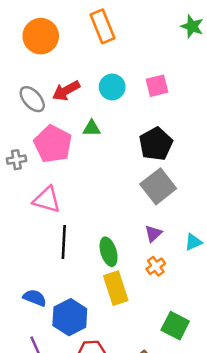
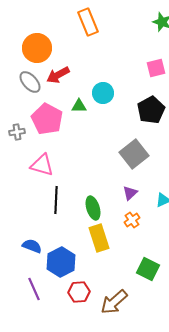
orange circle: (41, 36) -> (37, 48), moved
pink square: (157, 86) -> (156, 68), moved
cyan circle: (112, 87) -> (103, 93), moved
black pentagon: (156, 144) -> (151, 110), moved

